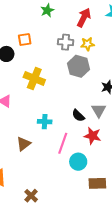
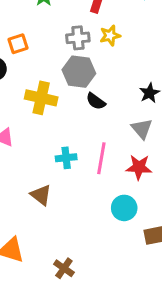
gray hexagon: (79, 66) -> (79, 72), moved
black semicircle: (78, 115) -> (96, 101), moved
pink line: (63, 143) -> (101, 158), moved
brown triangle: (24, 144) -> (41, 195), turned -35

